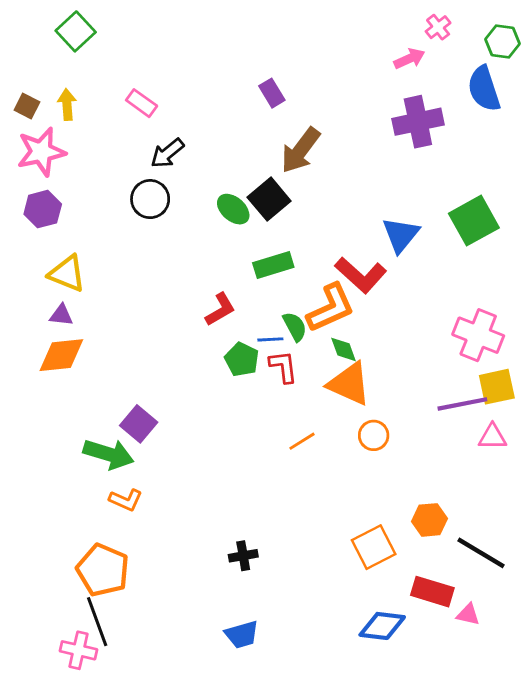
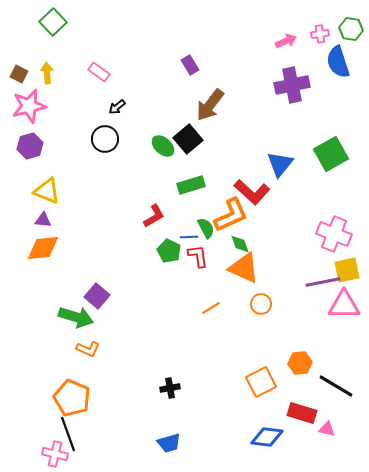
pink cross: (438, 27) -> (320, 34), moved, turned 30
black arrow: (167, 153) -> (117, 107), size x0.7
pink triangle: (492, 437) -> (344, 305), size x1.6

